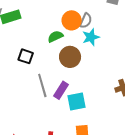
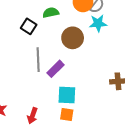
green semicircle: (55, 37) -> (51, 13), moved
cyan square: (76, 101) -> (67, 95), moved

